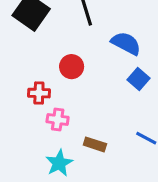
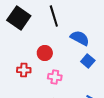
pink cross: (58, 120) -> (55, 77), moved

